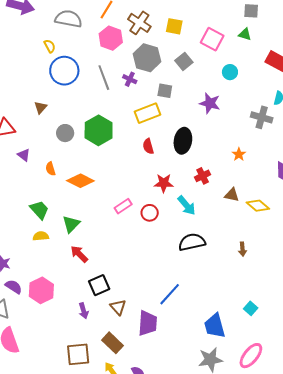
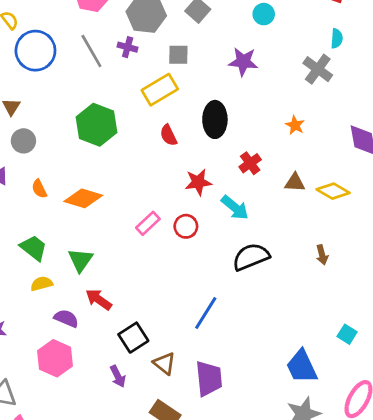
gray cross: (262, 117) -> (318, 69), turned 30
gray circle: (65, 133) -> (23, 141), moved
purple semicircle: (14, 287) -> (66, 318), moved
blue line: (170, 294) -> (206, 313), moved

